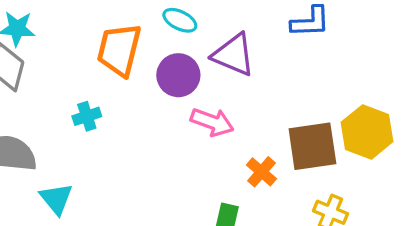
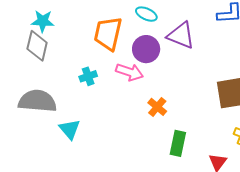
pink arrow: (212, 122) -> (130, 72), moved
orange cross: (261, 172) -> (157, 107), moved

